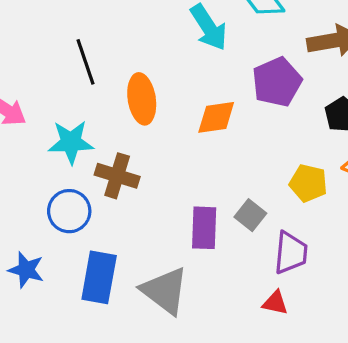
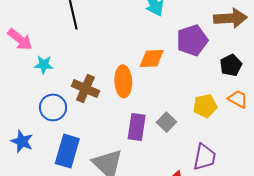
orange ellipse: (142, 99) -> (123, 81), moved
cyan star: (71, 142) -> (44, 65), moved, size x0.7
yellow pentagon: (308, 183) -> (205, 106), turned -30
purple trapezoid: (291, 253) -> (205, 157), moved

